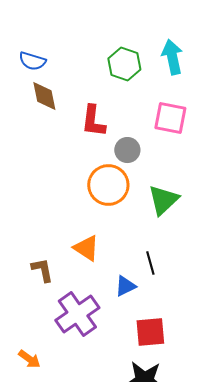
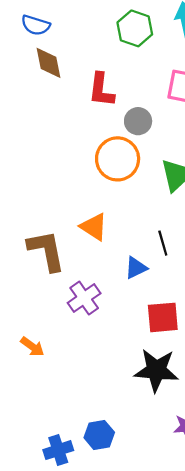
brown L-shape: (42, 270) -> (46, 251), size x1.6
purple cross: (77, 314) -> (84, 298), size x0.7

